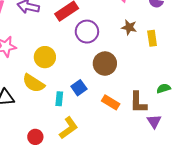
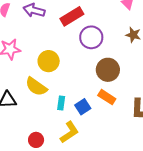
blue square: (79, 88) -> (83, 107), moved
orange rectangle: (111, 102) -> (107, 97), moved

